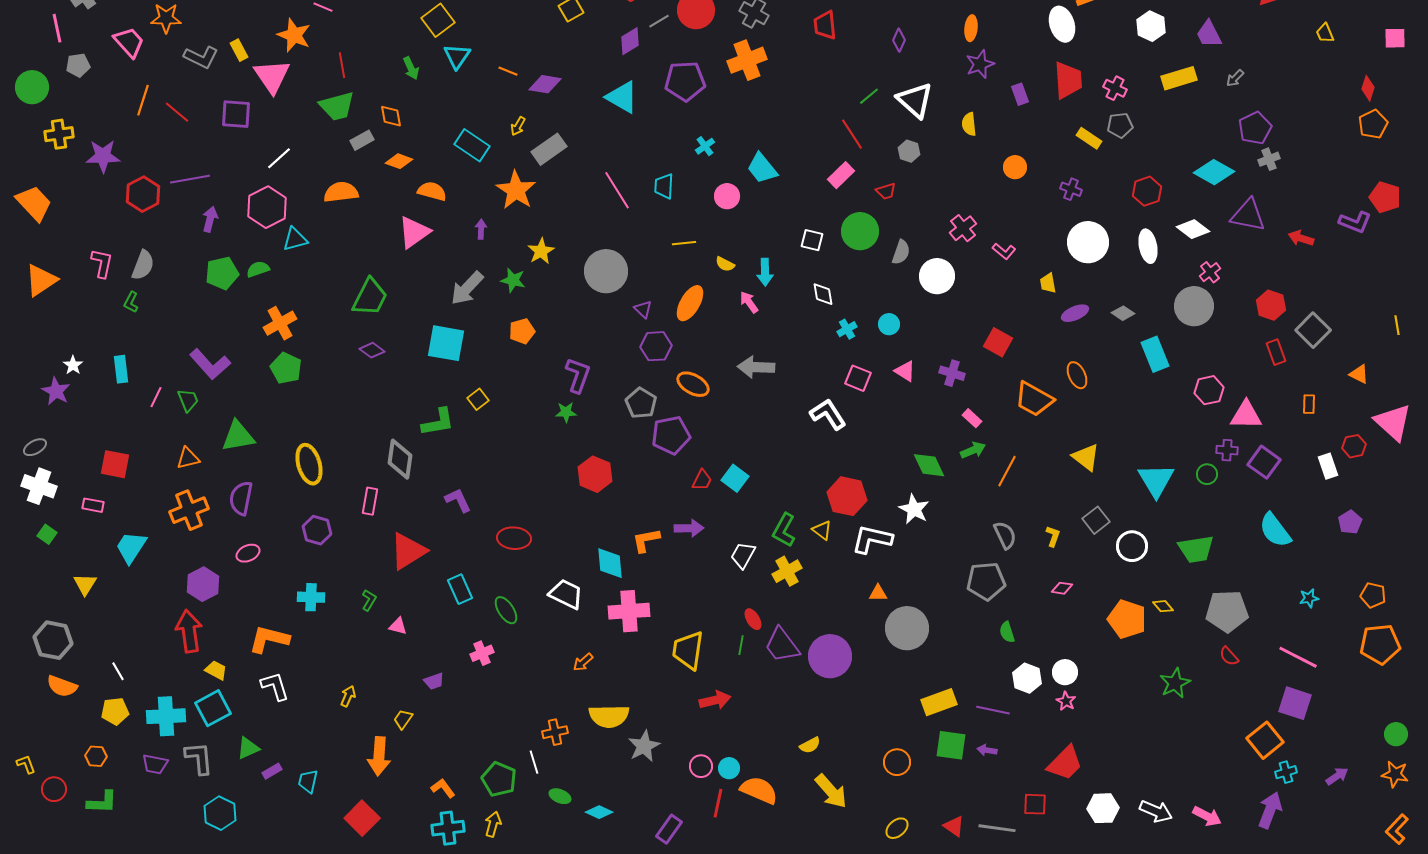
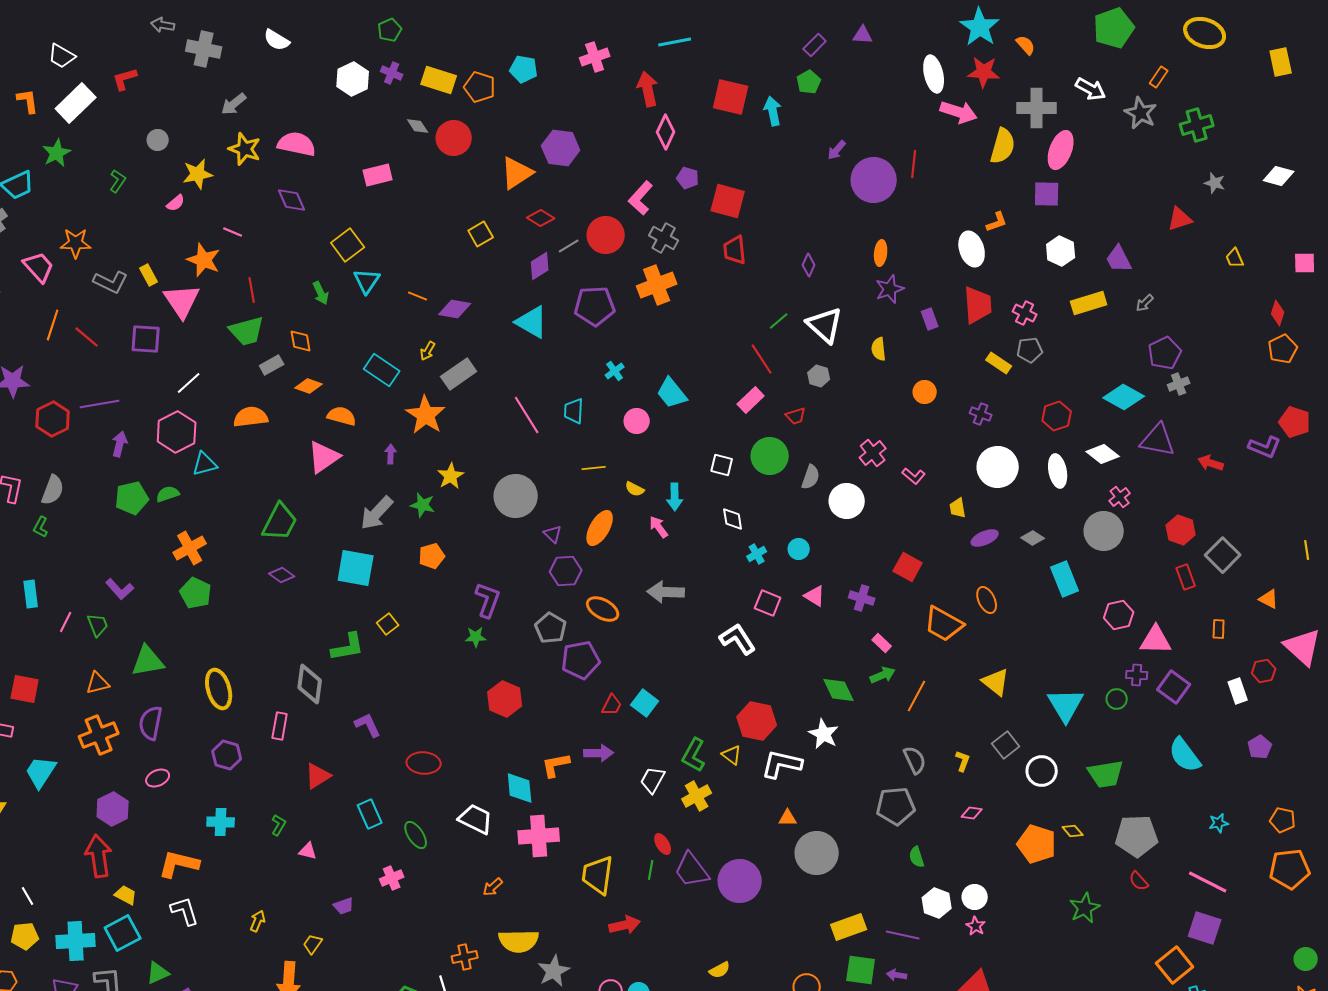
purple L-shape: (210, 364) -> (120, 589), size x0.7
red triangle: (408, 551) -> (318, 776), size x0.7

